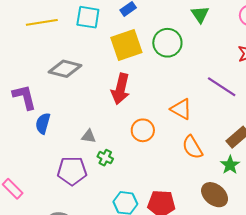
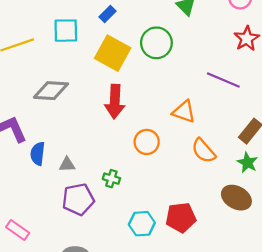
yellow square: (126, 45) -> (113, 53), turned -32
gray triangle: (89, 136) -> (67, 165), moved

